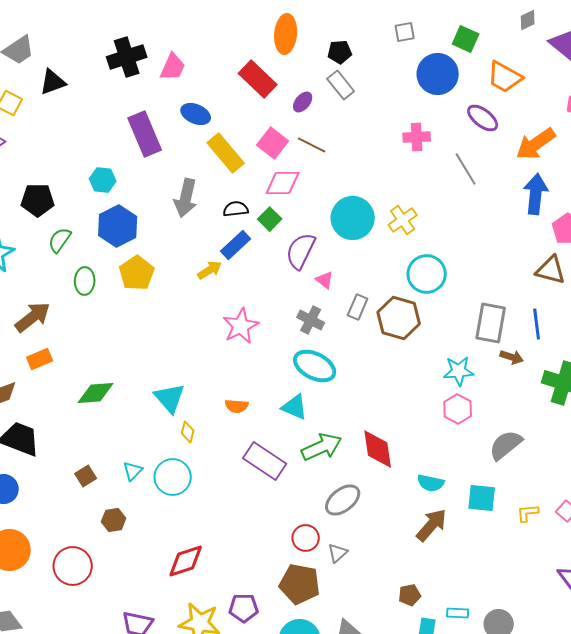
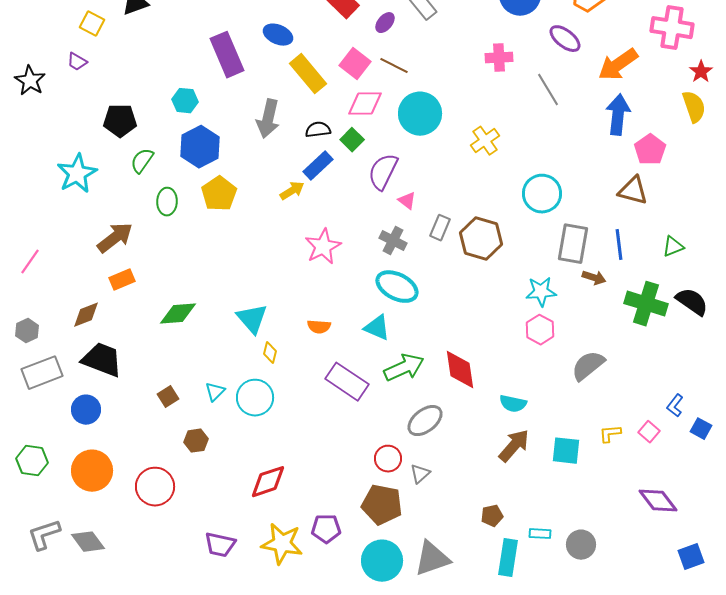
cyan circle: (353, 218) -> (420, 114), moved
cyan circle: (427, 274) -> (542, 194), moved
cyan square: (482, 498) -> (566, 451), moved

